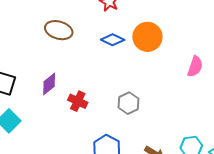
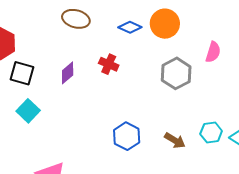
red cross: (78, 101) -> (109, 64), moved
gray hexagon: (129, 103) -> (176, 73), moved, size x1.4

